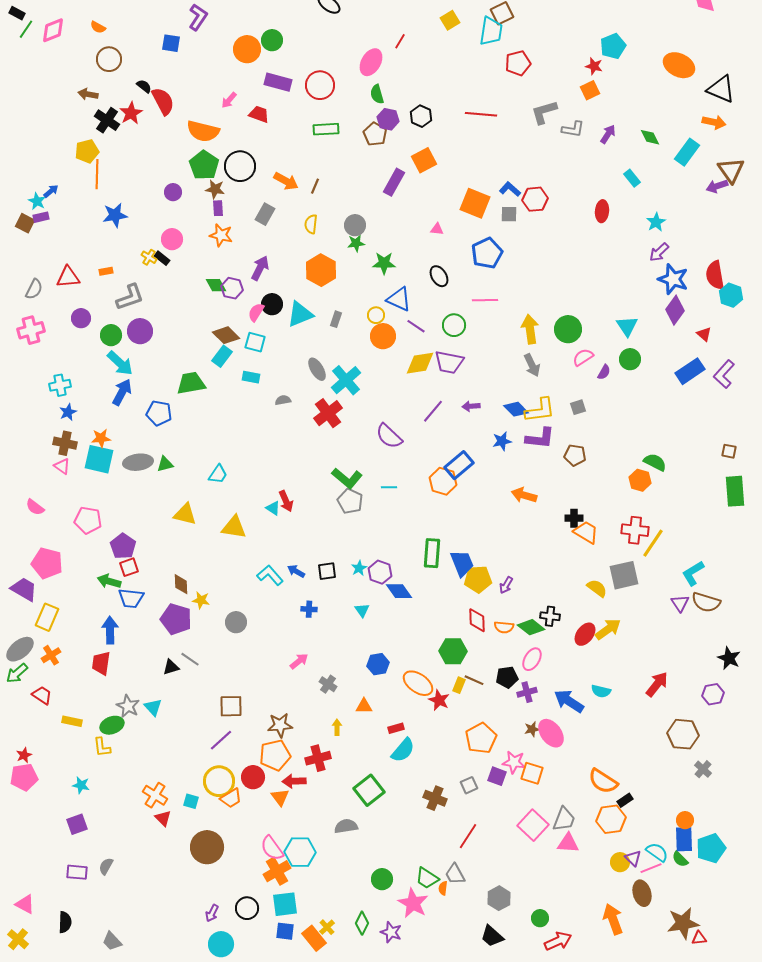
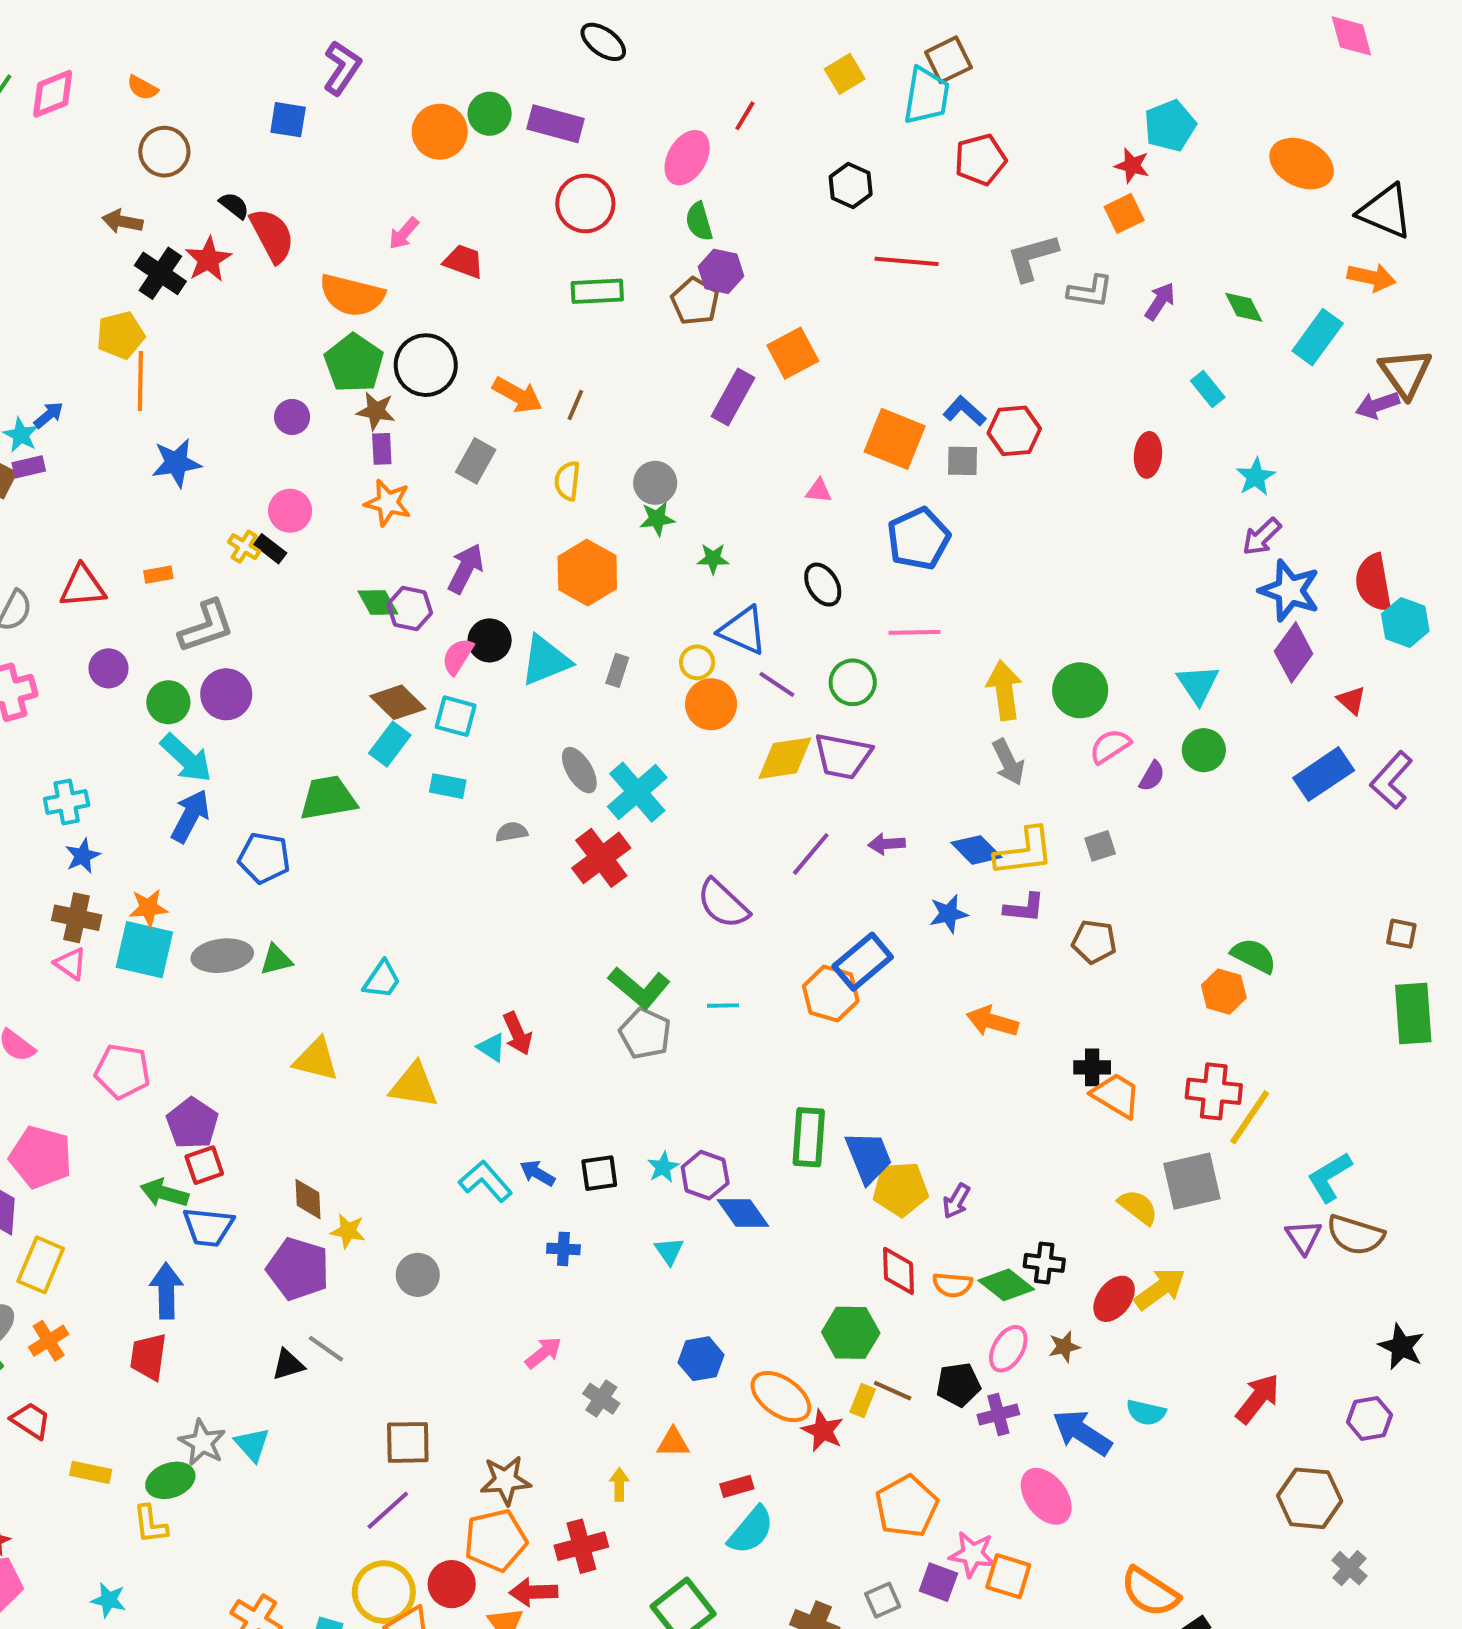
purple rectangle: (278, 82) -> (555, 124), moved
black hexagon: (421, 116) -> (851, 186), moved
green star: (384, 263) -> (713, 559), size x0.7
purple L-shape: (540, 438) -> (1024, 908), size x0.7
brown star: (532, 729) -> (1064, 1347), moved

